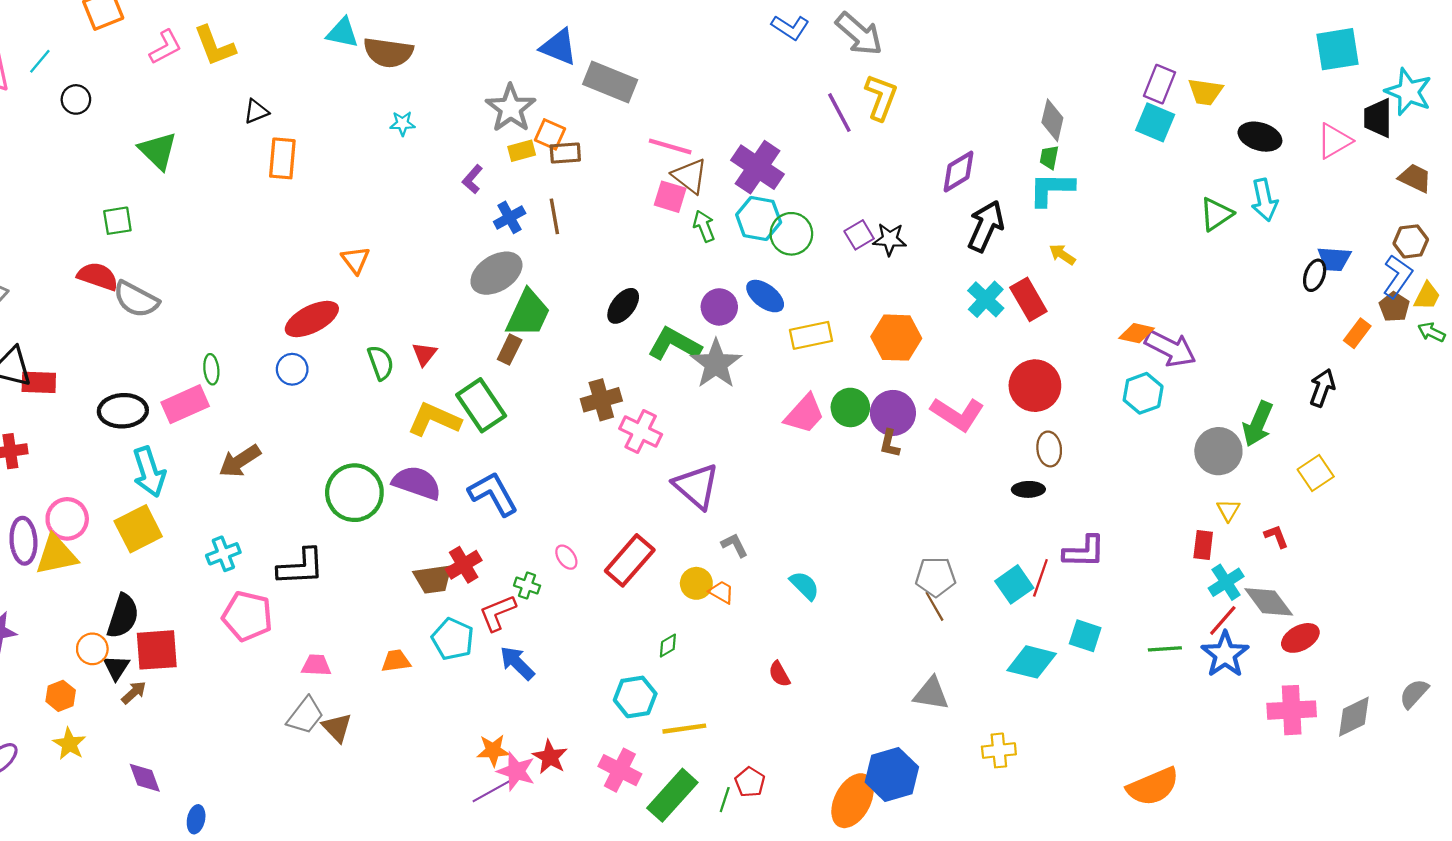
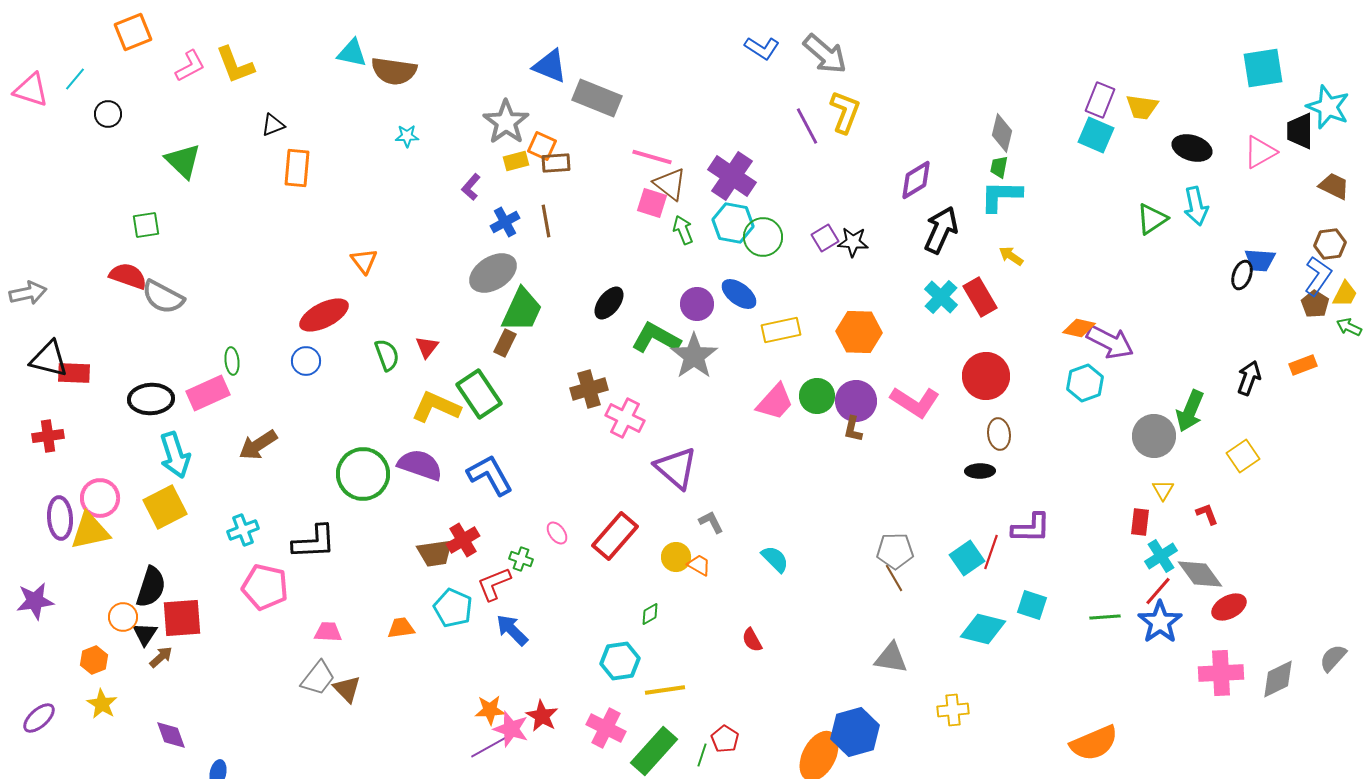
orange rectangle: (1357, 333) -> (1303, 365), moved, turned 32

